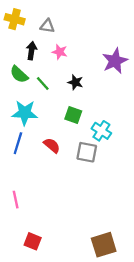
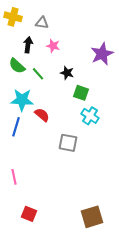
green square: (73, 115) -> (81, 93), moved
red semicircle: (52, 145) -> (42, 115), moved
gray square: (87, 152) -> (68, 143), moved

